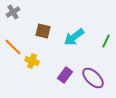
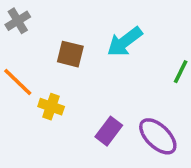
cyan arrow: (74, 37) -> (125, 42), moved

